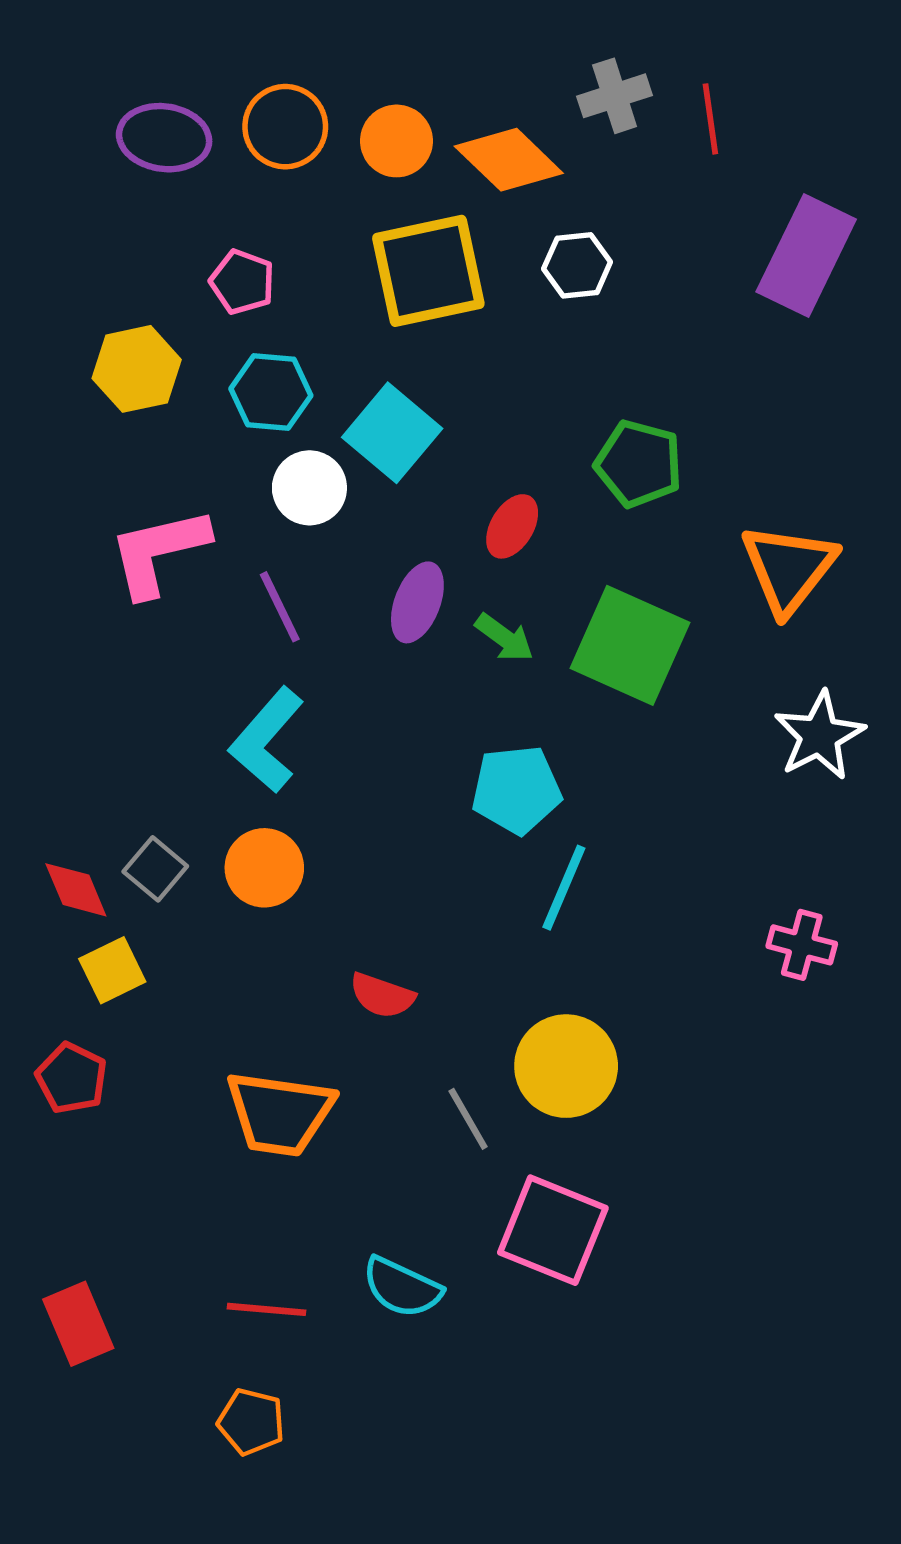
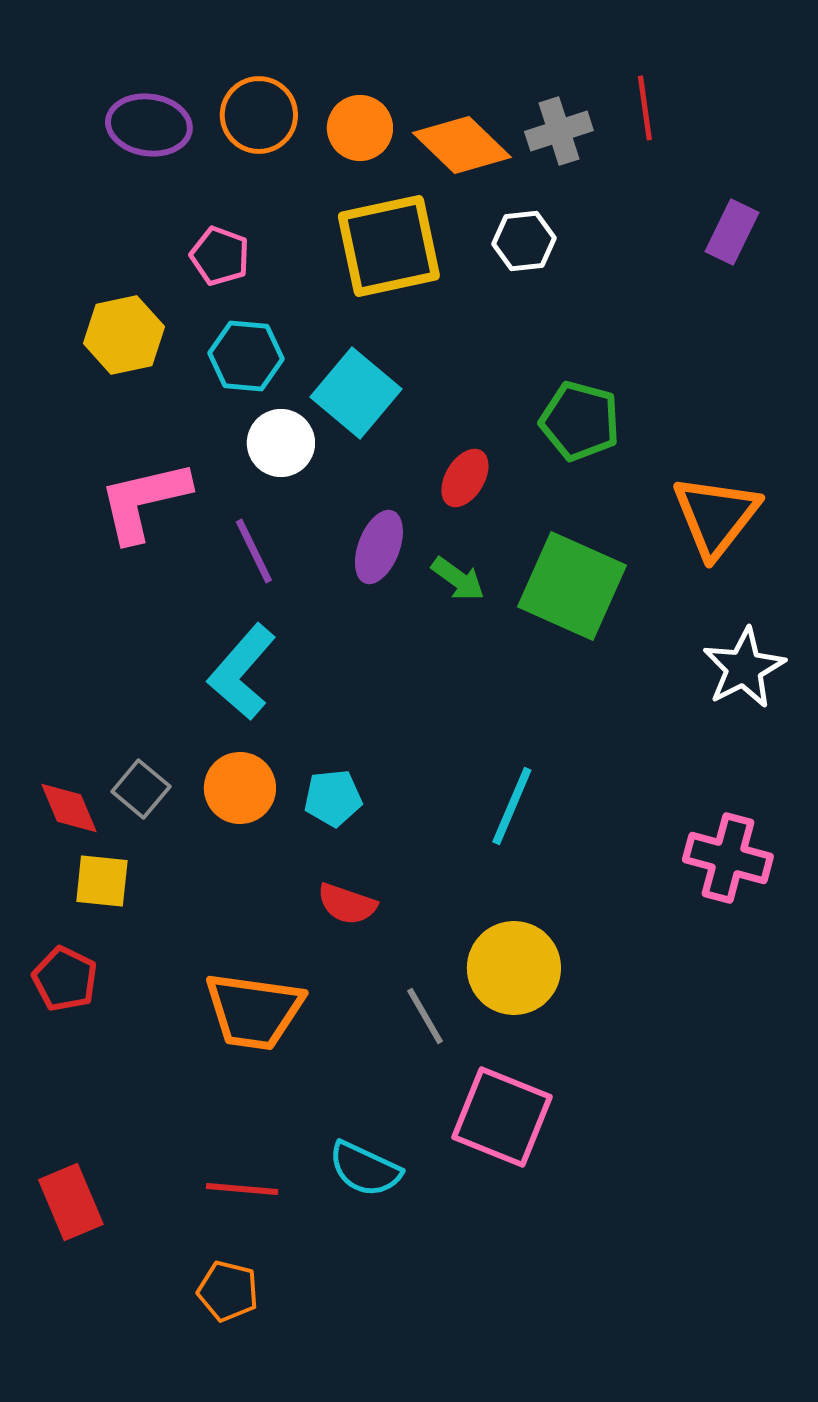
gray cross: (615, 96) -> (559, 131), moved
purple rectangle: (806, 255) -> (732, 232), size x0.6
cyan pentagon: (517, 790) -> (333, 798), moved, size x0.7
pink cross: (802, 945) -> (728, 858), size x1.4
yellow square: (112, 970) -> (102, 881), turned 32

